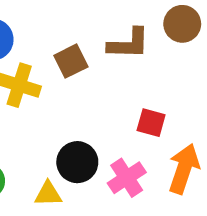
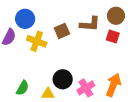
red square: (151, 123) -> (113, 37), moved

